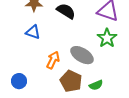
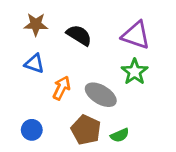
orange arrow: (53, 60) -> (62, 88), moved
blue circle: (19, 81) -> (32, 130), moved

